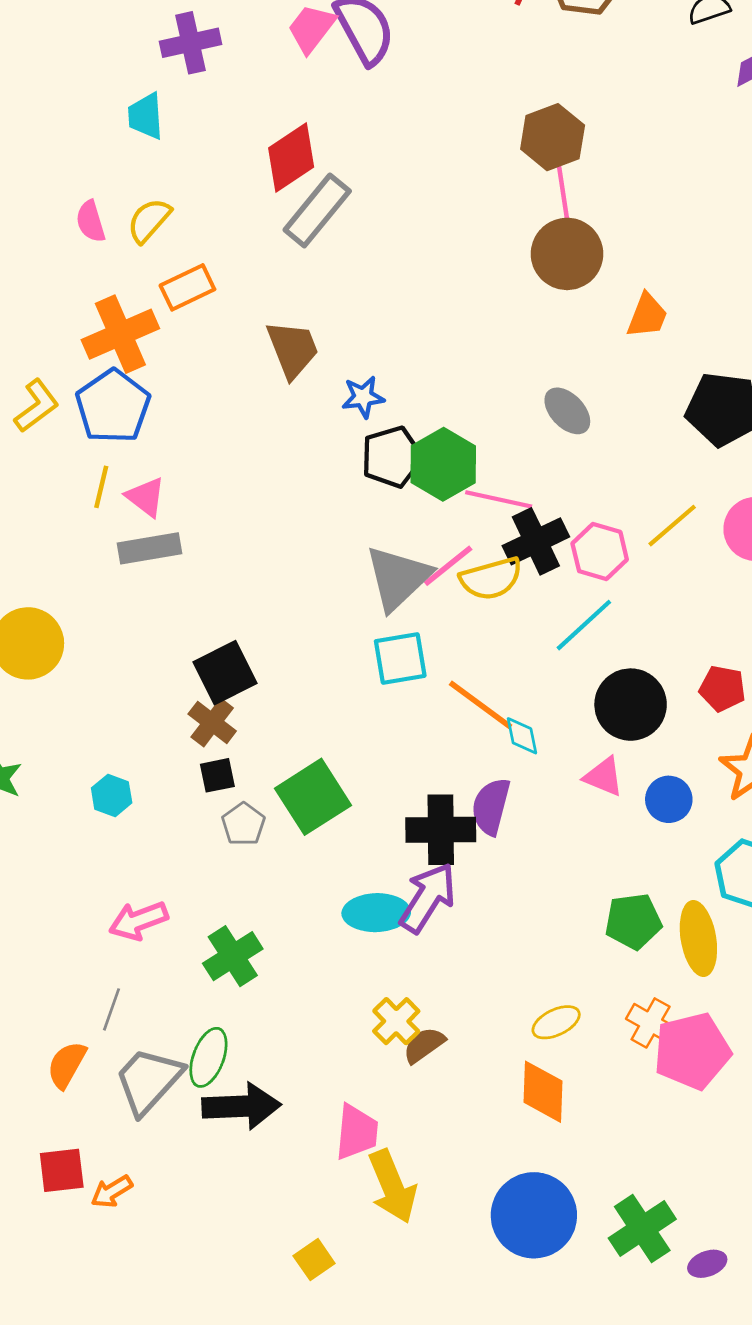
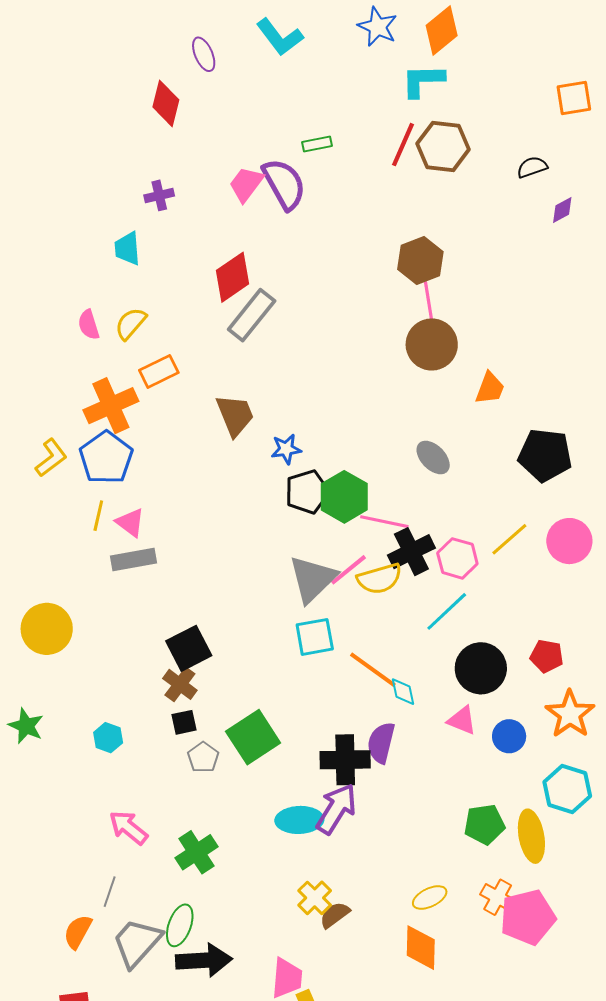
purple cross: (191, 43) -> (159, 195), size x0.7
pink arrow: (139, 921) -> (128, 828), turned 60

